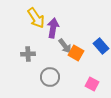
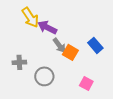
purple arrow: (53, 28) -> (47, 27), turned -72
gray cross: (28, 54) -> (19, 62), moved

